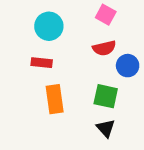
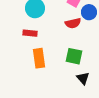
blue circle: (128, 66) -> (89, 12), moved
black triangle: (106, 128) -> (83, 78), moved

